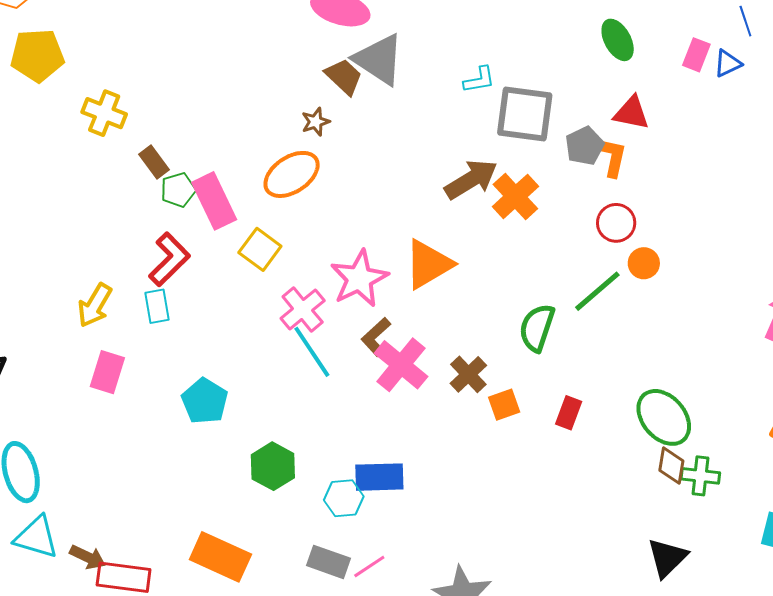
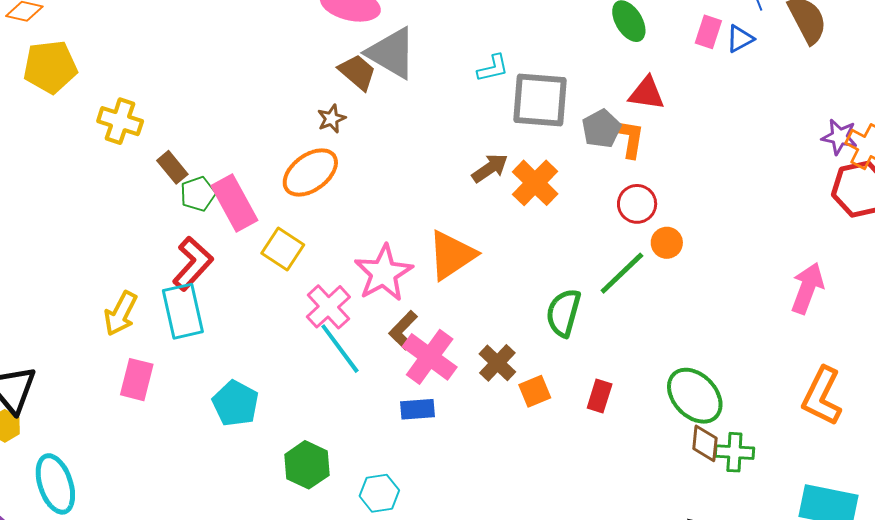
brown arrow: (471, 179) -> (490, 168), size x0.7
cyan rectangle: (157, 306) -> (183, 311), size x1.6
blue rectangle: (379, 477) -> (417, 409), moved, size x0.7

